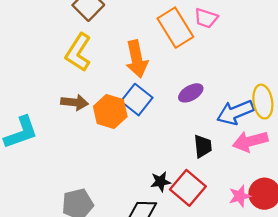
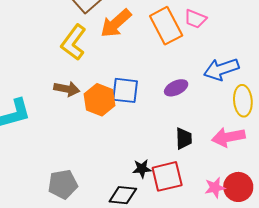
orange arrow: (137, 59) -> (116, 23), moved, turned 56
blue square: (137, 100) -> (125, 90), turned -36
blue arrow: (235, 112) -> (221, 69), moved
red square: (188, 188) -> (167, 176), turned 32

